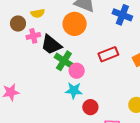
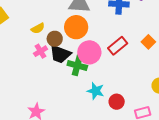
brown circle: (18, 24) -> (55, 39), moved
pink circle: (77, 71) -> (89, 52), moved, size x1.5
cyan star: (74, 90) -> (96, 91), turned 30

